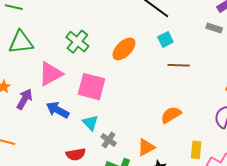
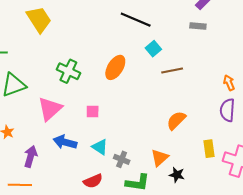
pink square: (91, 87) -> (93, 112), size x0.5
purple arrow: (24, 99) -> (31, 156), moved

